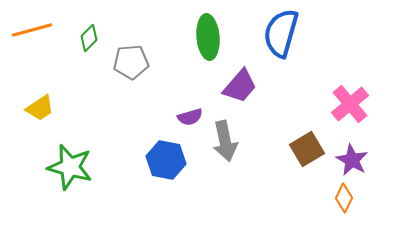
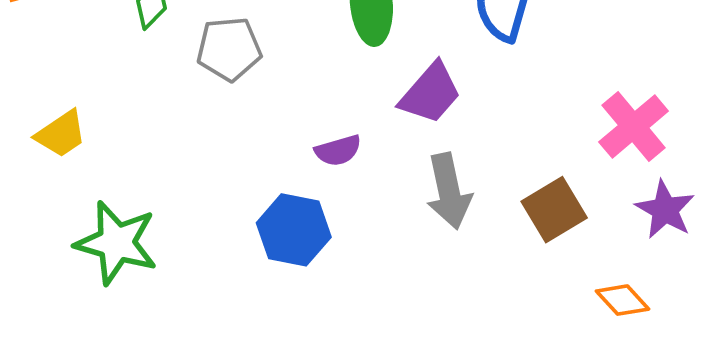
gray arrow: (225, 141) -> (449, 191), moved
purple star: (352, 160) -> (665, 210), moved
orange diamond: (344, 198) -> (623, 300), turned -68

